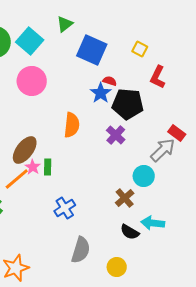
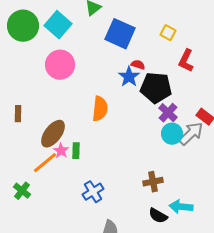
purple cross: (116, 135) -> (168, 113), moved
cyan circle: (144, 176) -> (172, 134), moved
brown cross: (125, 198) -> (153, 182), turned 30

